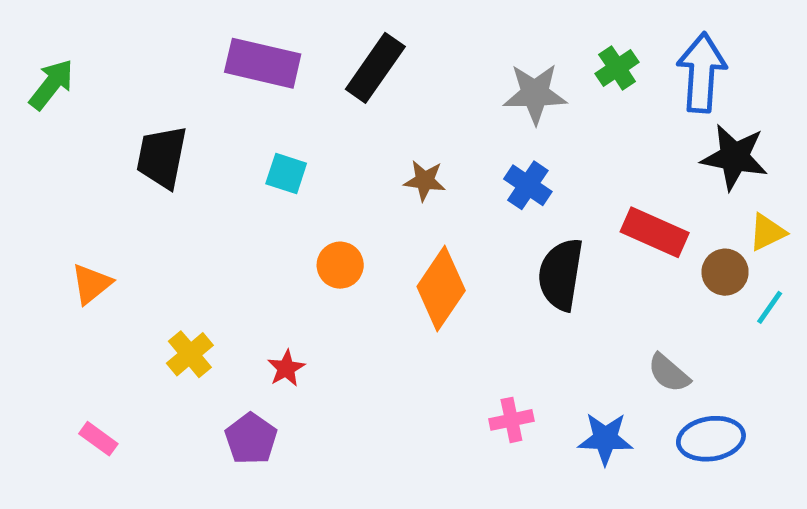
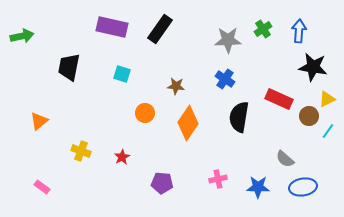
blue arrow: (702, 73) -> (299, 31), size x0.7
green arrow: (51, 84) -> (22, 36), turned 40
brown star: (425, 181) -> (176, 86), moved
yellow cross: (190, 354) -> (81, 151), turned -30
purple pentagon: (251, 439) -> (162, 183), moved, turned -30

